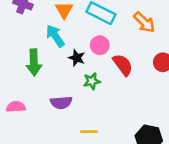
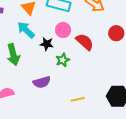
yellow line: (89, 132) -> (78, 99), moved

